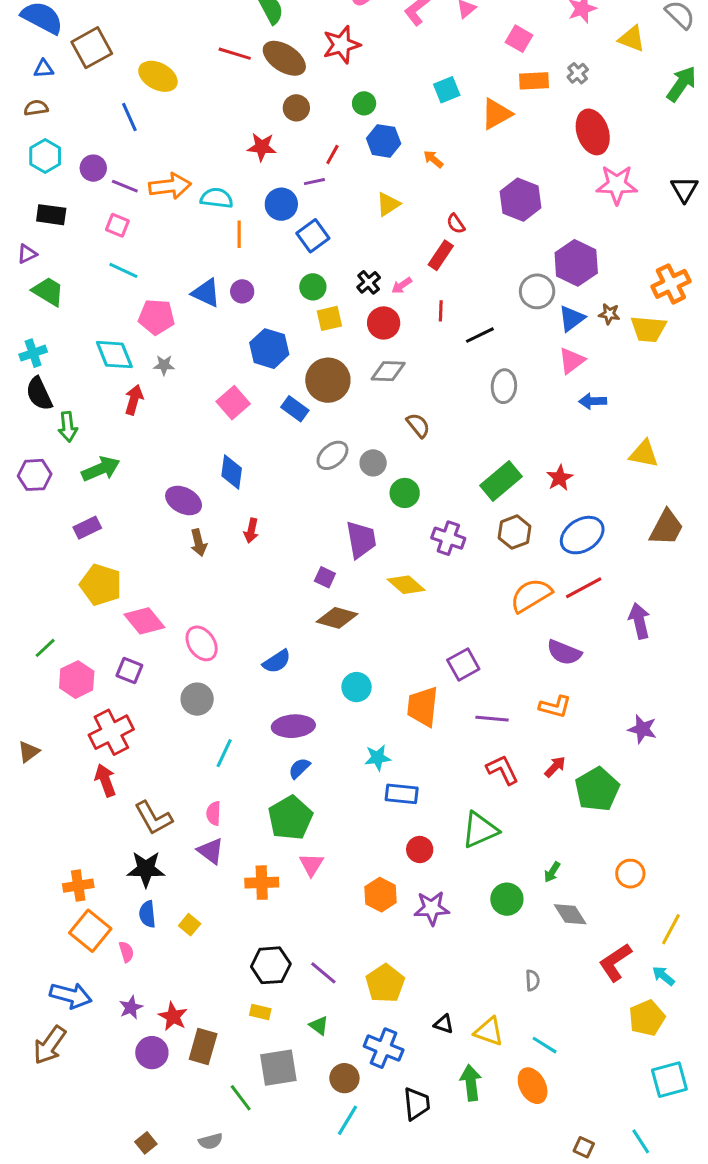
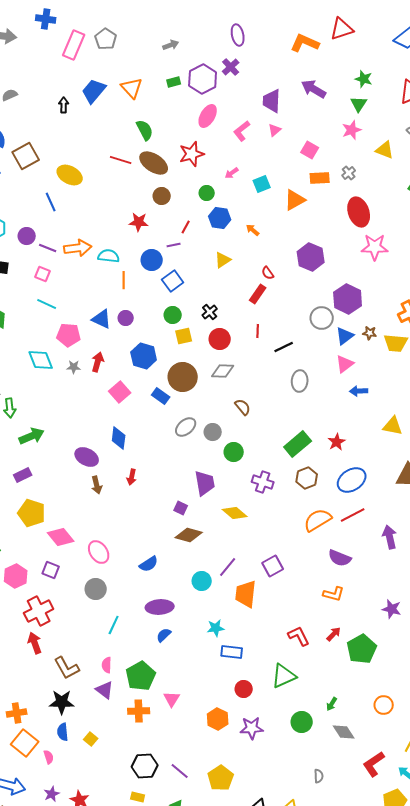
pink arrow: (402, 285) -> (232, 173), moved
red arrow: (134, 400) -> (98, 362), moved
purple line: (492, 719) -> (228, 567), moved, turned -55
green pentagon: (290, 818) -> (141, 676), moved

